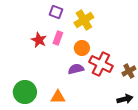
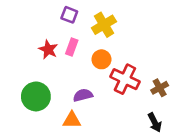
purple semicircle: (76, 69) -> (83, 95), moved
green circle: (25, 92) -> (36, 96), moved
black arrow: (125, 99) -> (155, 122), turned 77

